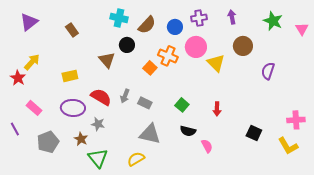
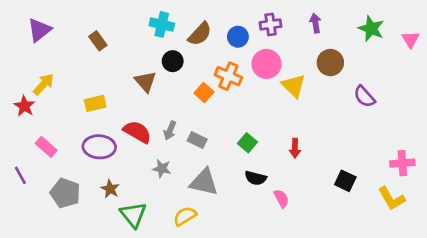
purple semicircle: (268, 71) -> (364, 97), turned -60
gray star: (98, 124) -> (162, 169), moved
gray pentagon: (48, 142) -> (65, 193), turned -30

